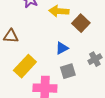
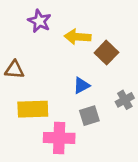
yellow rectangle: (25, 66) -> (33, 109), turned 45

